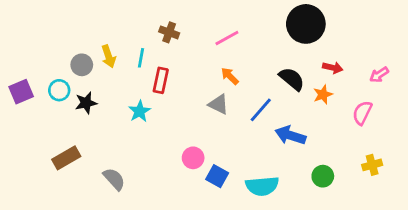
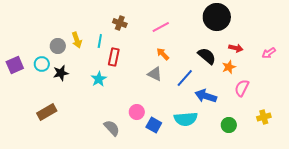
pink semicircle: (362, 113) -> (242, 88), moved
gray semicircle: (114, 179) -> (112, 128), moved
cyan semicircle: (262, 186) -> (186, 119), moved

